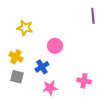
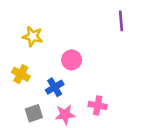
gray square: (17, 77) -> (34, 113), moved, turned -32
pink cross: (84, 81) -> (98, 105), moved

